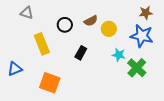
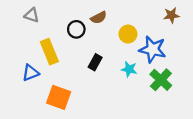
brown semicircle: (91, 21) -> (99, 18), moved
blue star: (142, 36) -> (153, 49), moved
cyan star: (119, 55) -> (129, 69), moved
blue triangle: (15, 69) -> (31, 73), moved

